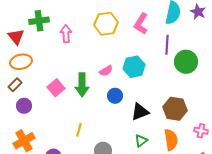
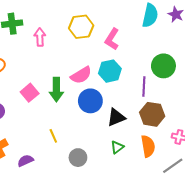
pink L-shape: (141, 24) -> (112, 39), moved
purple line: (167, 45) -> (144, 86), moved
pink semicircle: (106, 71) -> (81, 75), size x1.5
blue circle: (115, 96) -> (90, 101), size x1.5
yellow line: (79, 130) -> (53, 136), turned -40

